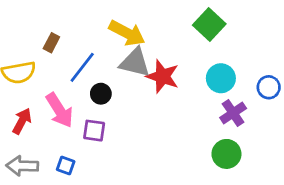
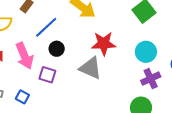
gray triangle: (135, 63) -> (90, 68), moved
red star: (163, 76) -> (104, 43), turned -30

